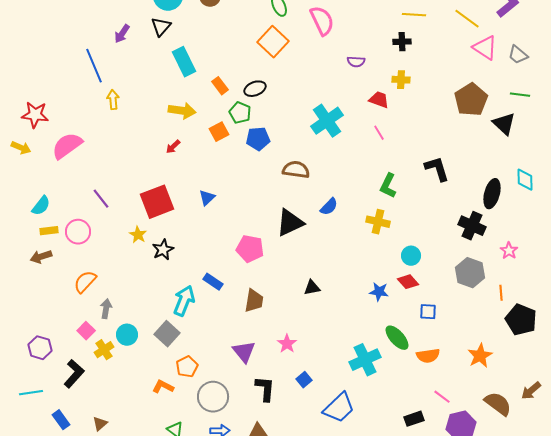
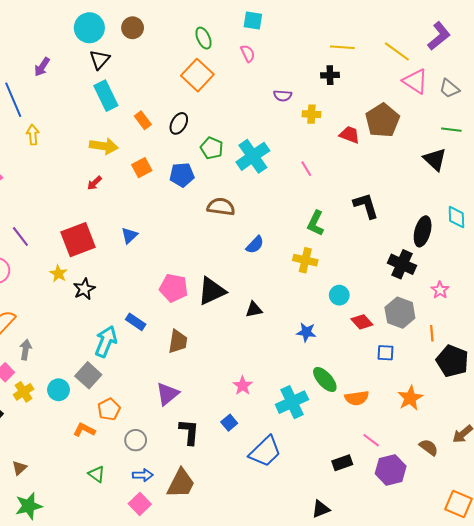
pink semicircle: (322, 21) -> (248, 53), size x0.6
black triangle: (161, 27) -> (100, 60), moved
yellow cross: (401, 80) -> (311, 114), moved
black ellipse: (255, 89) -> (179, 123), turned -40
red trapezoid: (379, 100) -> (350, 135), moved
brown pentagon: (471, 100) -> (382, 120), moved
green pentagon: (240, 113) -> (212, 148), moved
black triangle: (290, 223) -> (212, 291), moved
red diamond: (408, 282) -> (362, 322), moved
black triangle: (312, 288) -> (254, 310), moved
blue square: (428, 312) -> (386, 353), moved
cyan circle: (127, 335) -> (58, 390), moved
pink star: (287, 344) -> (243, 386), moved
purple triangle: (244, 352) -> (168, 394), turned 30
gray circle: (213, 397) -> (136, 440), size x0.7
brown semicircle: (498, 404) -> (429, 447), size x0.7

